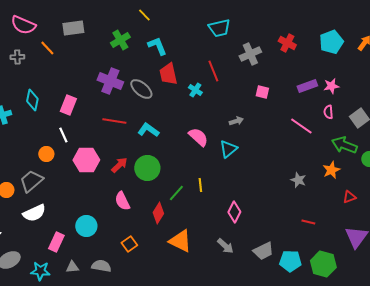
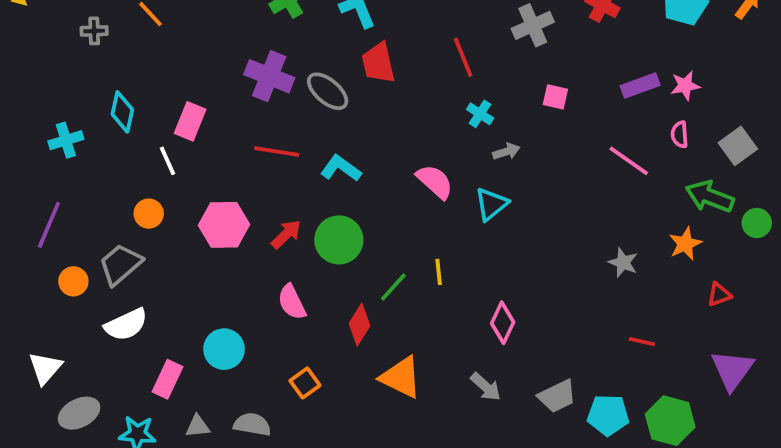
cyan cross: (195, 90) -> (480, 114), moved
white line: (63, 135) -> (168, 161), moved

